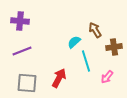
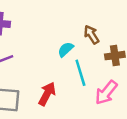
pink arrow: (107, 77) -> (106, 93), size x1.5

